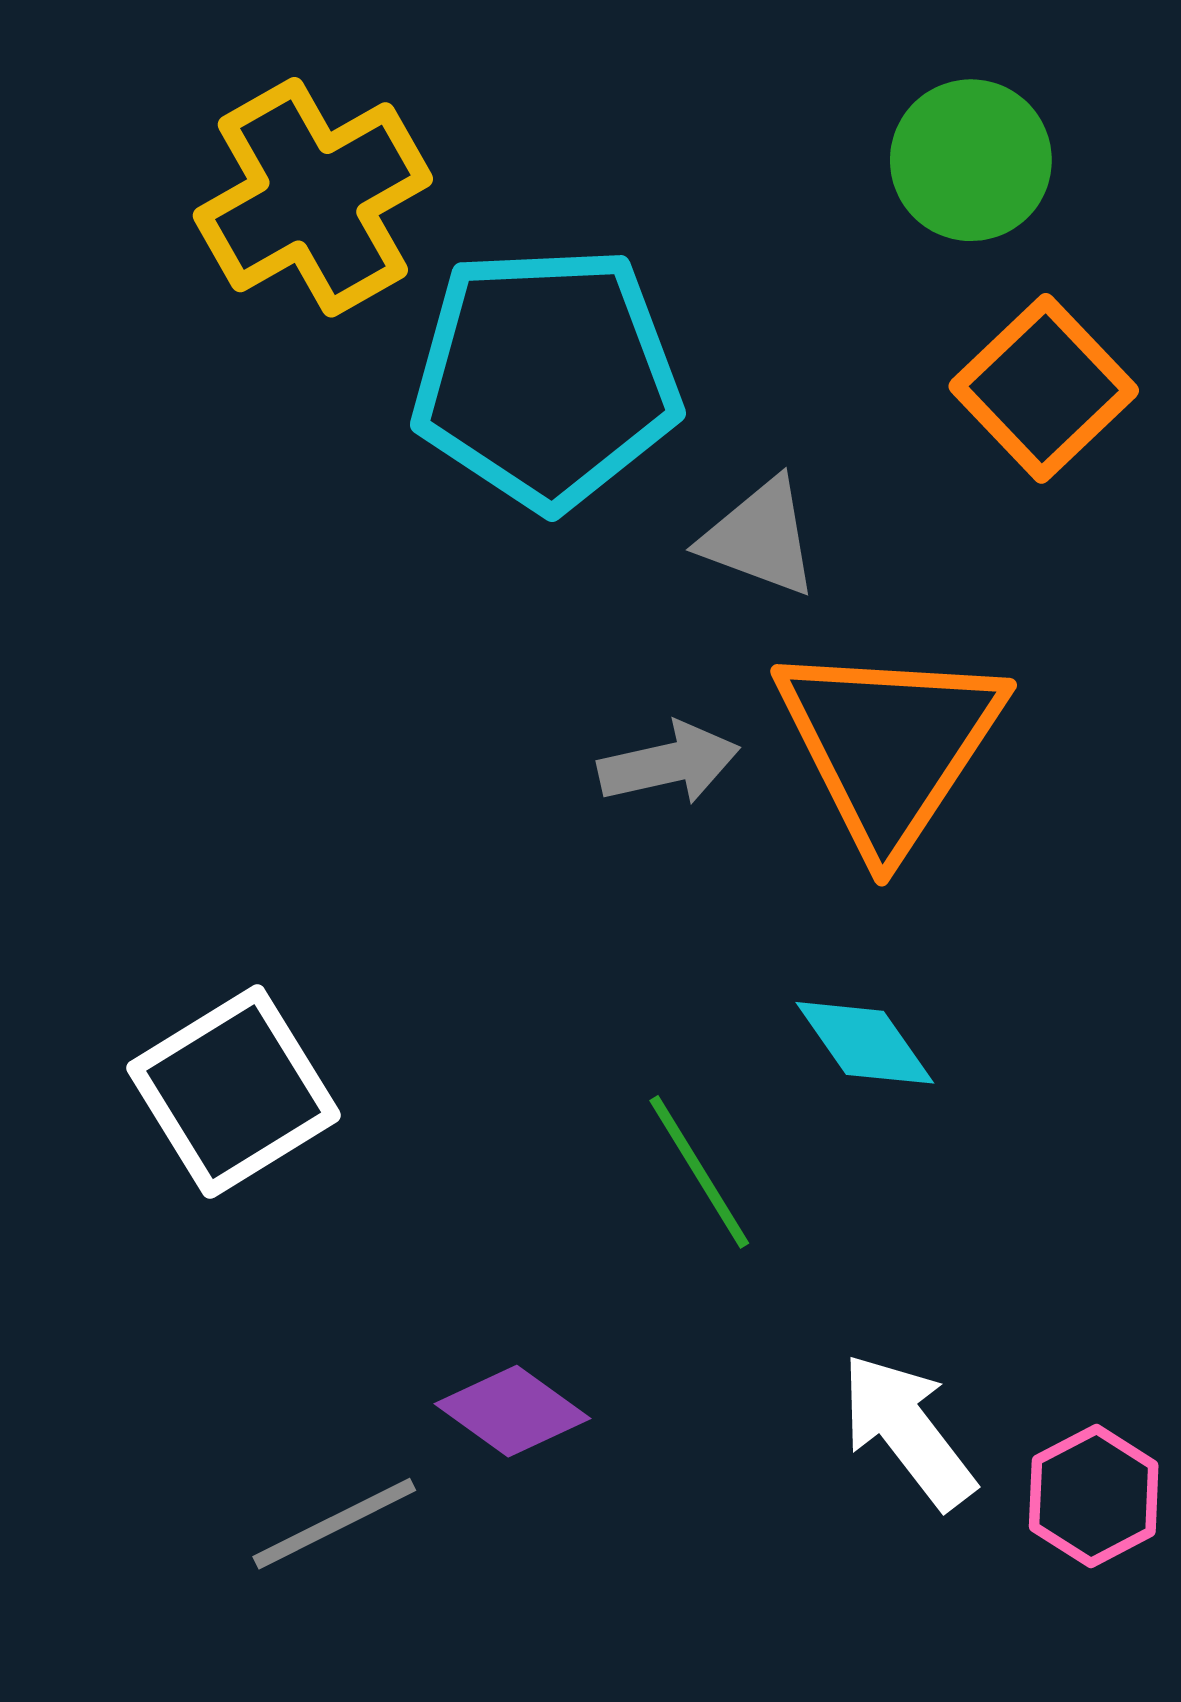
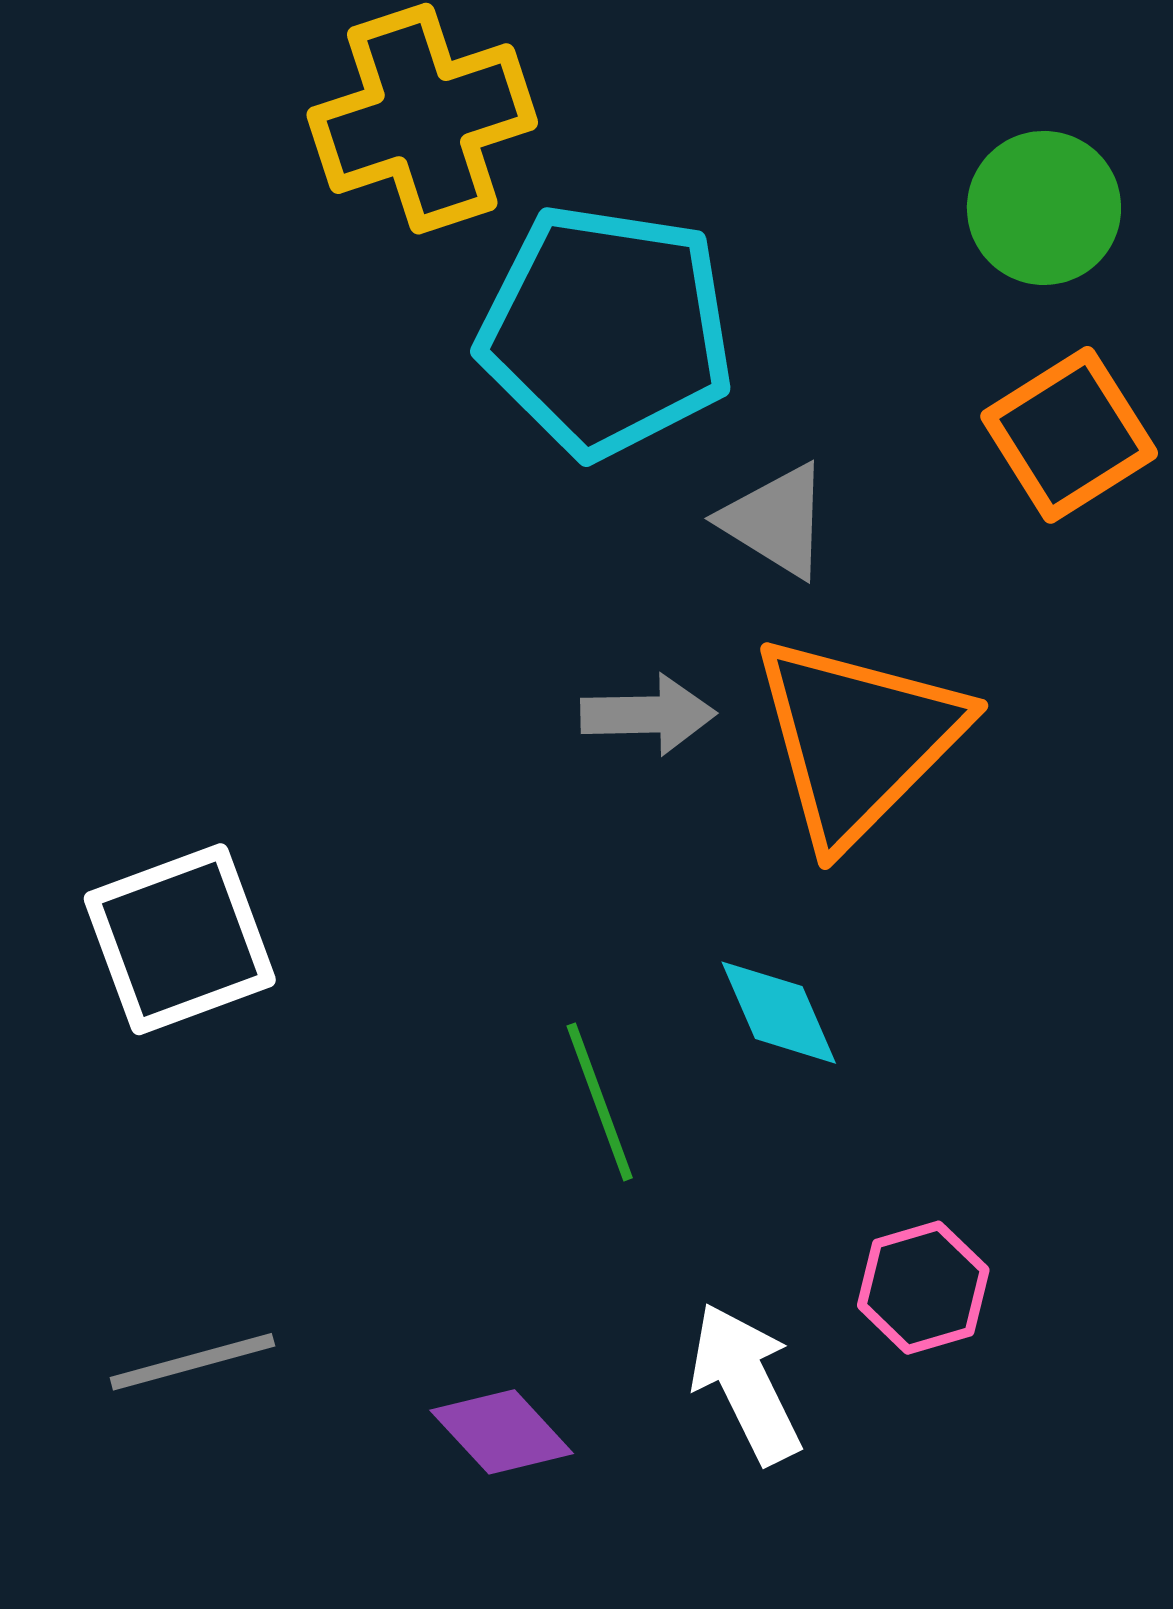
purple diamond: (512, 1411) -> (502, 1432), moved
pink hexagon: (1094, 1496) -> (923, 1288), moved

